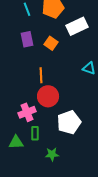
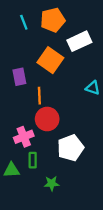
purple rectangle: (27, 39) -> (19, 77), moved
orange square: (51, 43) -> (50, 60), size x1.6

